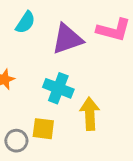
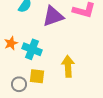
cyan cross: (58, 88) -> (32, 49), moved

